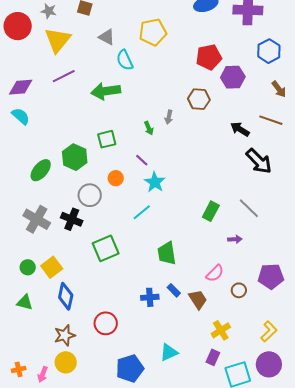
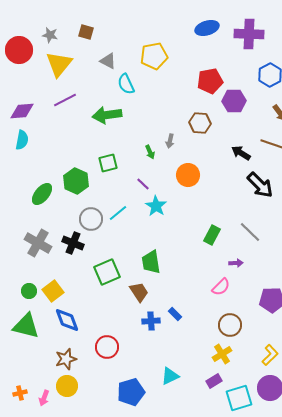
cyan semicircle: (21, 116) -> (22, 140), turned 60
orange circle: (116, 178) -> (188, 175), moved, size x1.5
cyan line: (142, 212) -> (118, 213), moved
green trapezoid: (167, 253) -> (151, 262), moved
pink semicircle: (215, 273) -> (221, 287), moved
brown circle: (239, 290) -> (230, 325), moved, size x1.5
blue diamond: (66, 296) -> (67, 320), turned -32
brown trapezoid: (198, 299) -> (139, 292), moved
green triangle: (25, 302) -> (26, 326), size x1.6
purple rectangle: (213, 357) -> (214, 381), turned 35

